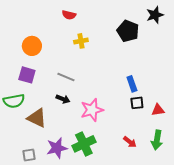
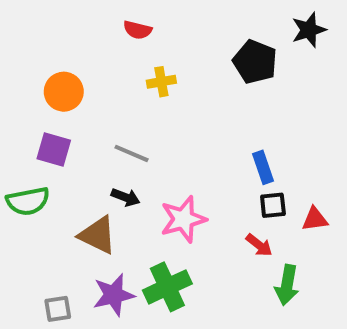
brown triangle: (37, 118) -> (98, 235), moved
green arrow: (157, 140) -> (287, 285), moved
red arrow: (130, 142) -> (259, 245), moved

